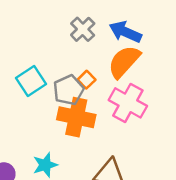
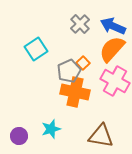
cyan square: (31, 81) -> (36, 49), moved

